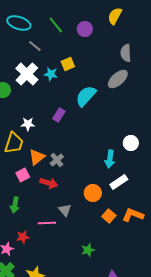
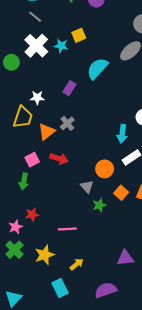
gray line: (35, 46) -> (35, 17), moved
gray cross: (57, 160) -> (67, 123), moved
pink square: (23, 175) -> (32, 160), moved
gray triangle: (65, 210) -> (87, 187), moved
pink line: (47, 223) -> (67, 229), moved
green star: (88, 250) -> (99, 205), moved

